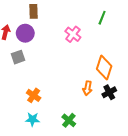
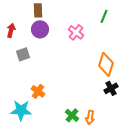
purple circle: (25, 33) -> (40, 29), moved
orange arrow: (87, 88) -> (90, 117), moved
cyan star: (33, 119) -> (21, 110), moved, size x1.5

